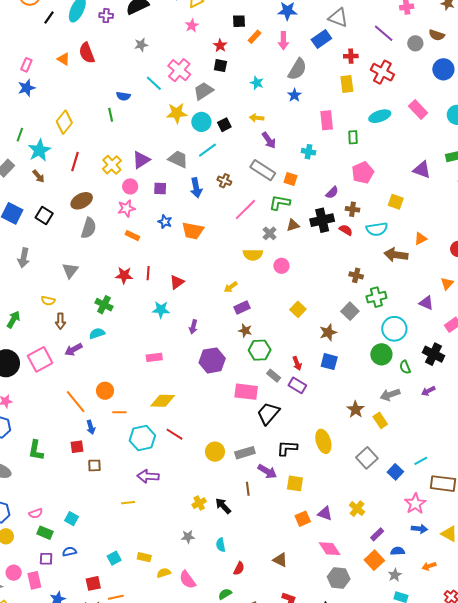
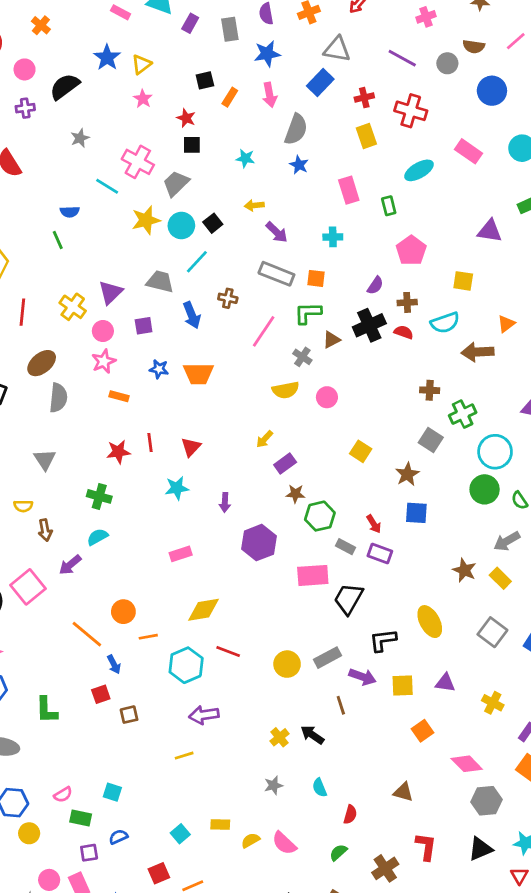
purple triangle: (325, 513) -> (445, 683), moved

